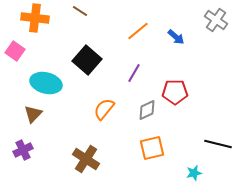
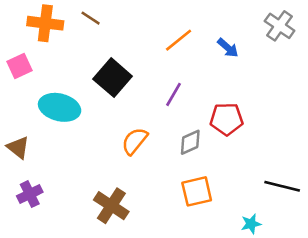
brown line: (80, 11) -> (91, 18), moved
pink square: (15, 51) -> (19, 66), turned 30
brown triangle: (33, 114) -> (18, 147), moved, turned -36

